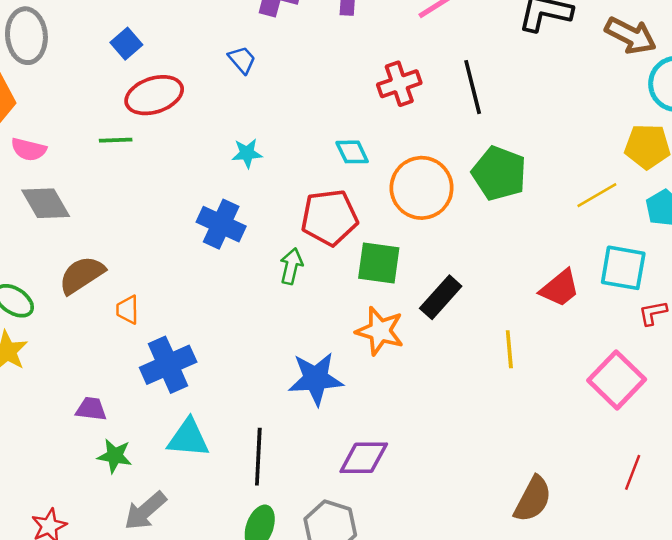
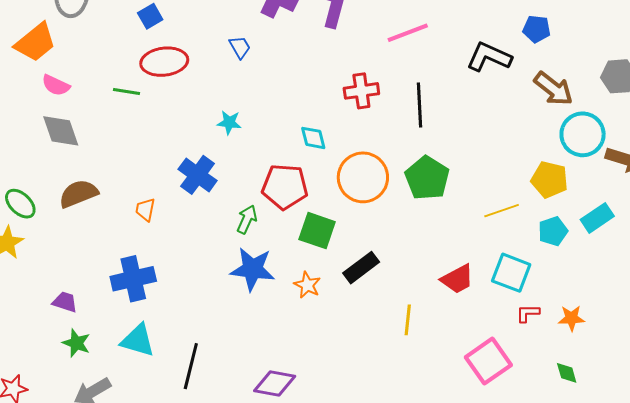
orange trapezoid: (128, 310) -> (145, 210), moved
orange star: (380, 331) -> (307, 285), size x0.7
blue star: (316, 379) -> (253, 269), moved

